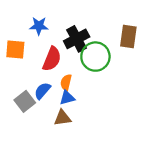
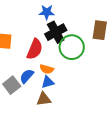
blue star: (39, 26) -> (47, 12), moved
orange semicircle: (66, 82) -> (47, 69), turned -88

